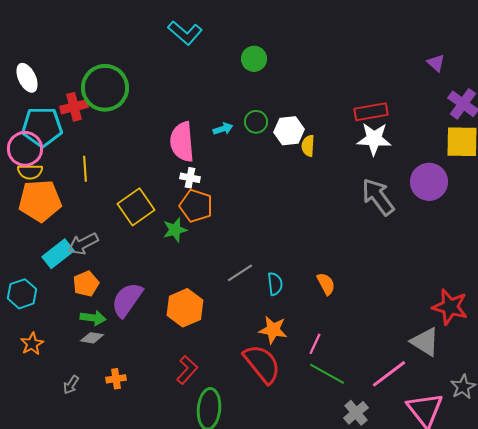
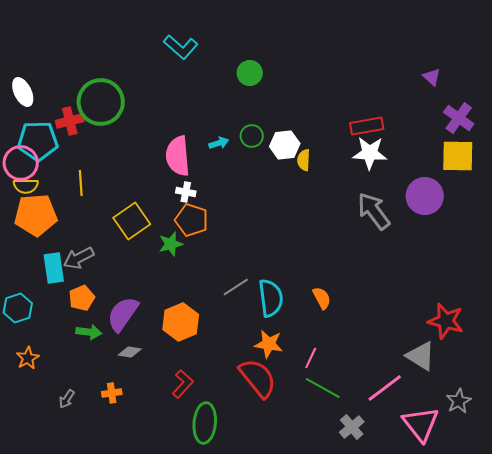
cyan rectangle: (58, 254) -> (54, 268), turned -60
cyan semicircle: (275, 284) -> (271, 298), size x1.6
gray diamond: (92, 338) -> (130, 352), moved

